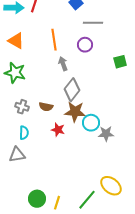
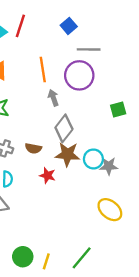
purple circle: (85, 45) -> (79, 75), size x1.6
green square: (120, 62) -> (118, 110), moved
cyan circle: (91, 123) -> (93, 159), moved
gray star: (106, 134) -> (109, 166), moved
yellow ellipse: (111, 186) -> (110, 210), moved

